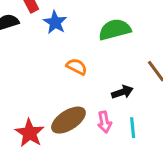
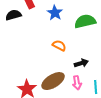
blue star: (55, 22) -> (55, 13), moved
black arrow: (122, 92) -> (81, 63), moved

